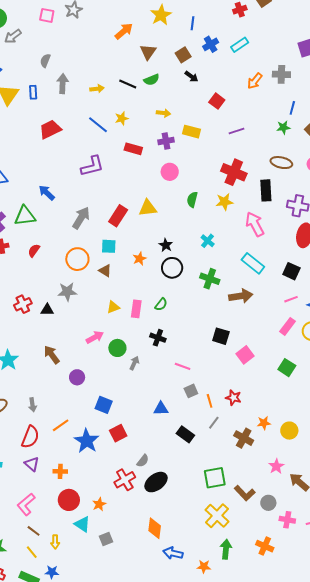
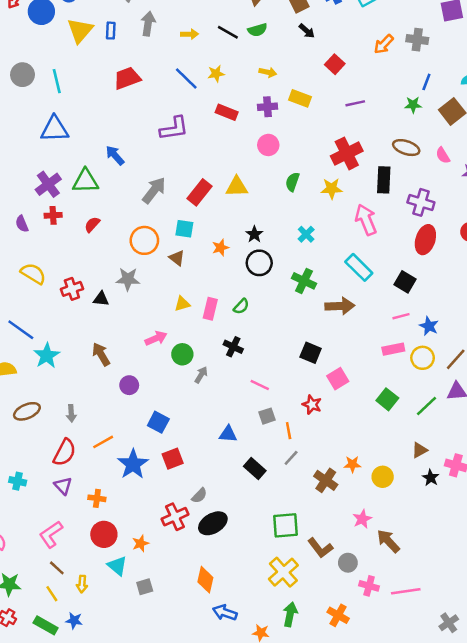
red cross: (234, 172) -> (347, 153), turned 35
pink rectangle: (288, 326) -> (393, 349), turned 36
red star: (233, 398) -> (312, 405), moved

